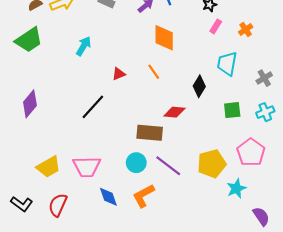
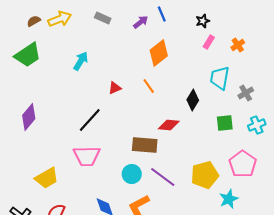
orange diamond: (164, 38) -> (159, 53), turned 52
gray cross: (264, 78) -> (246, 93), moved
pink trapezoid: (87, 167) -> (87, 156), moved

